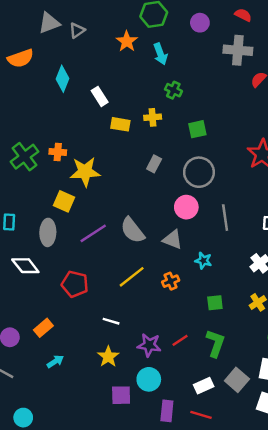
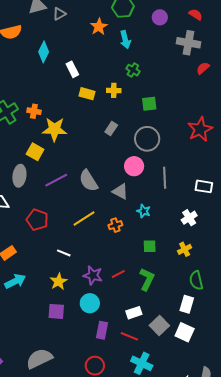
cyan arrow: (55, 361) -> (15, 281), size x1.5
gray square: (237, 380) -> (159, 326), moved
purple square: (121, 395) -> (56, 311), moved

